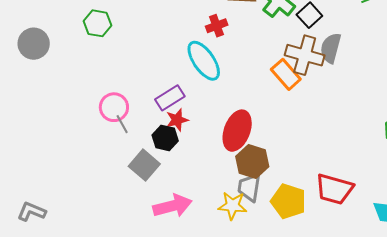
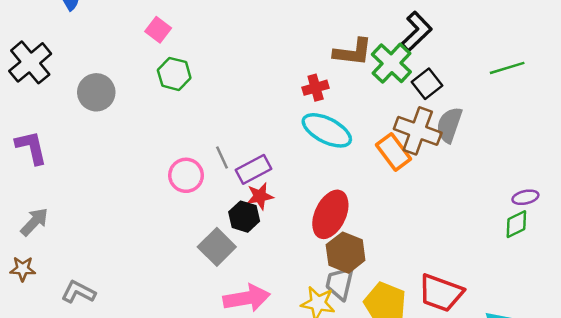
cyan ellipse: (204, 61) -> (327, 130), moved, turned -33
gray line: (122, 124) -> (222, 158), moved

